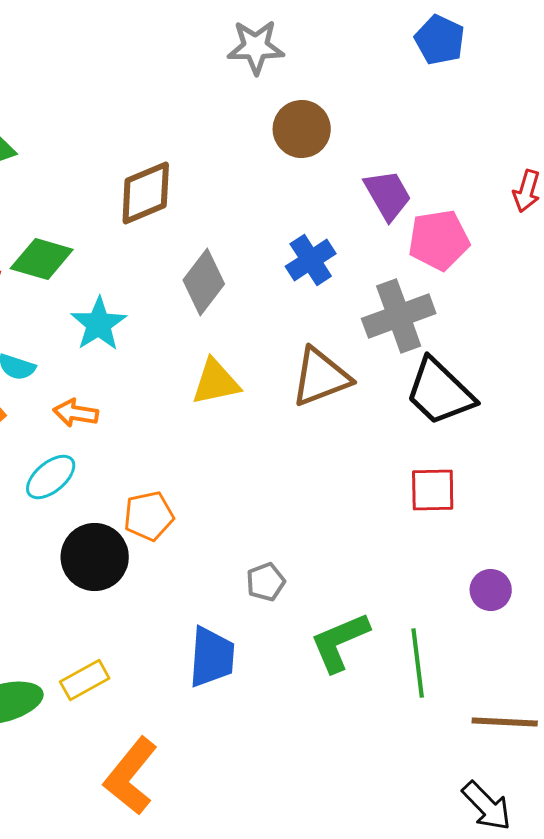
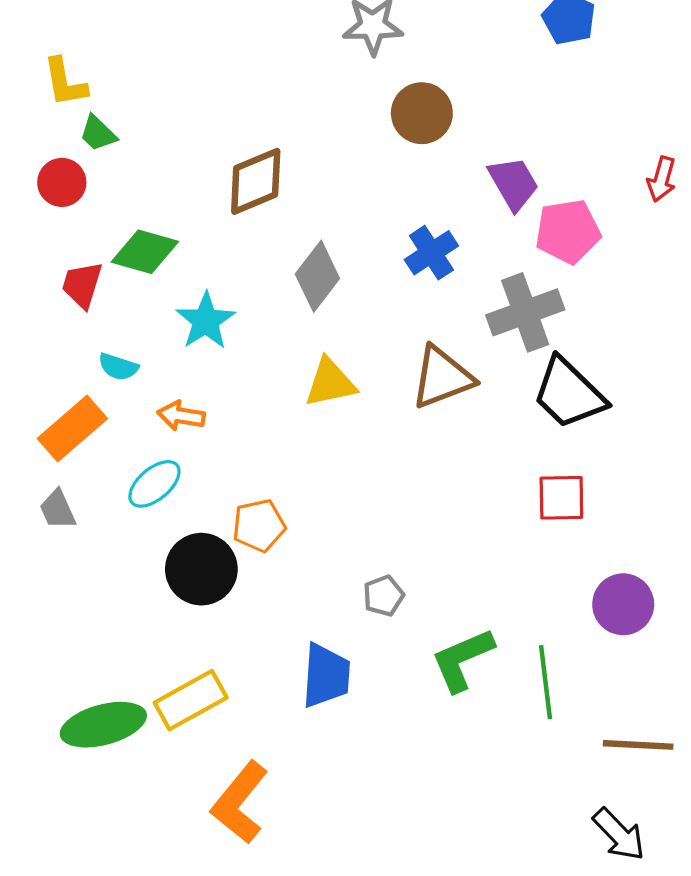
purple circle: (491, 590) -> (623, 604), size x1.4
yellow rectangle: (85, 680) -> (191, 700), size x1.4

